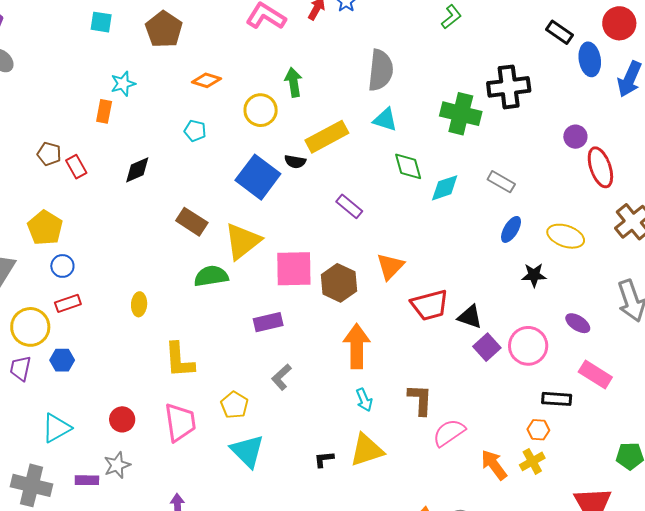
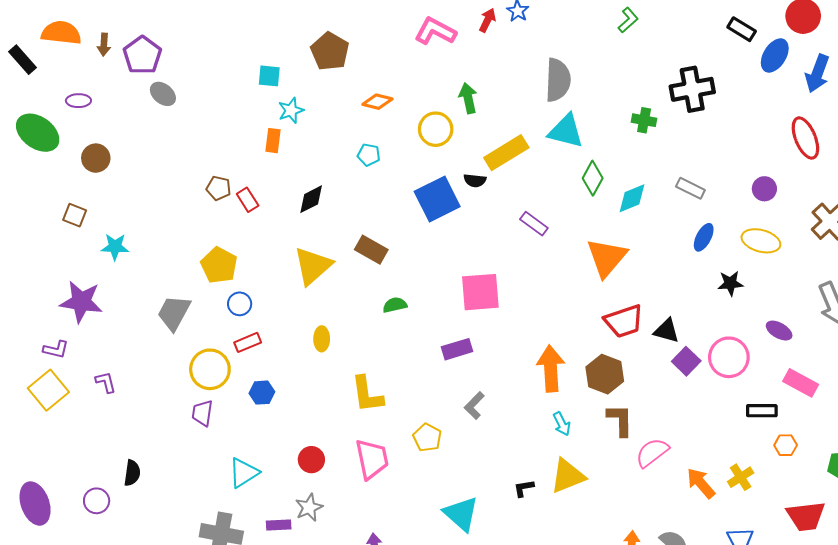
cyan square: (101, 22) -> (269, 76), moved
blue ellipse: (590, 59) -> (775, 55), turned 44
green cross: (461, 114) -> (644, 120), size x0.6
cyan triangle: (385, 120) -> (566, 131), size x1.4
purple circle: (575, 137) -> (764, 189), moved
green diamond: (408, 166) -> (593, 178), turned 48
red ellipse: (600, 167) -> (805, 138), moved
blue square: (258, 177) -> (437, 199), turned 30
yellow triangle: (243, 241) -> (313, 266), moved
orange triangle: (390, 266) -> (607, 257), moved, size x1.4
green semicircle: (211, 276) -> (395, 305), size x0.7
brown hexagon: (339, 283) -> (605, 374), moved
blue hexagon: (62, 360) -> (262, 393), moved
orange hexagon: (538, 430) -> (786, 445), moved
cyan triangle: (247, 451) -> (461, 514), moved

